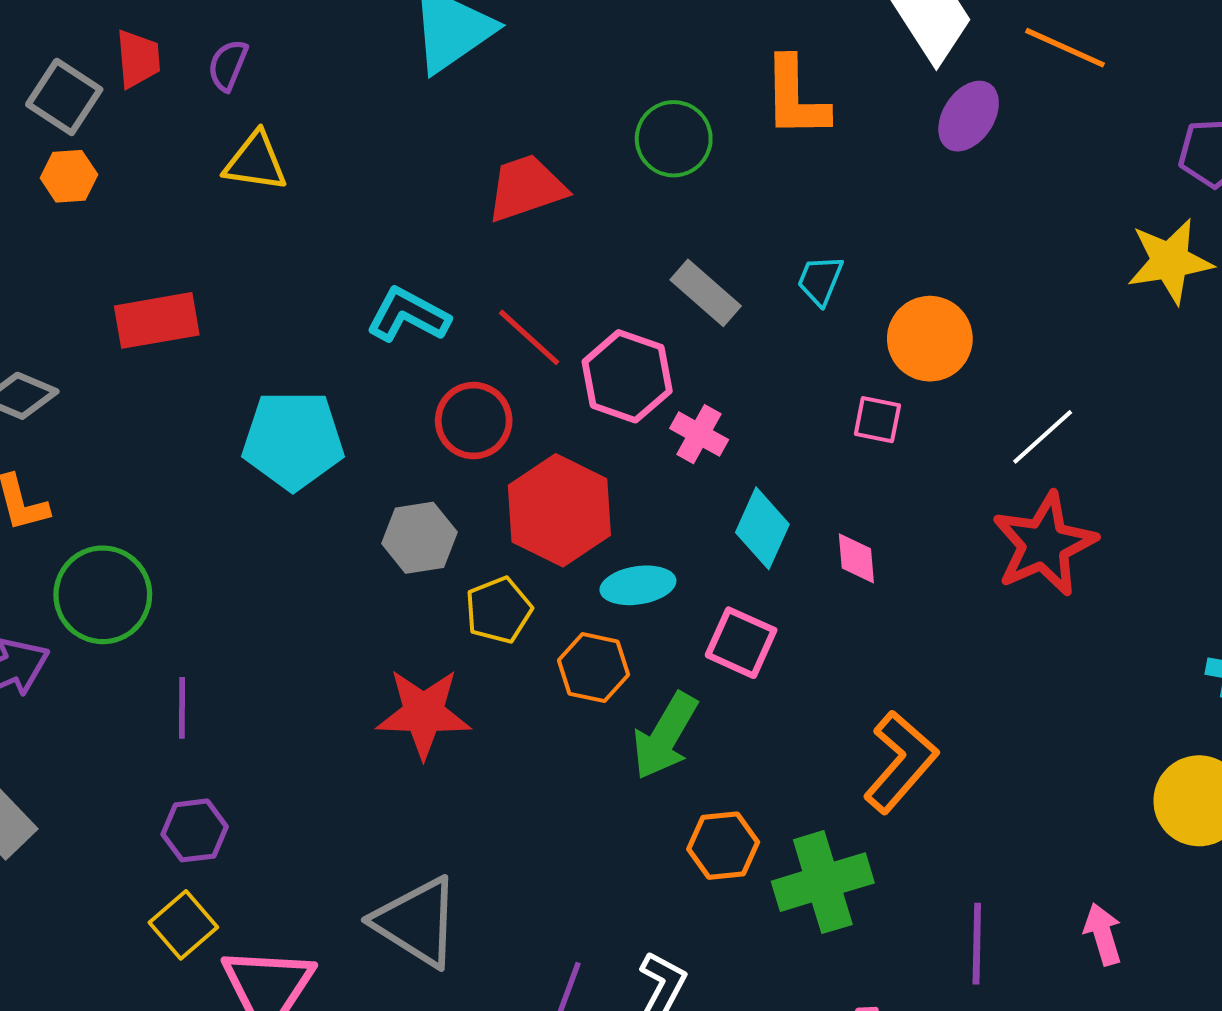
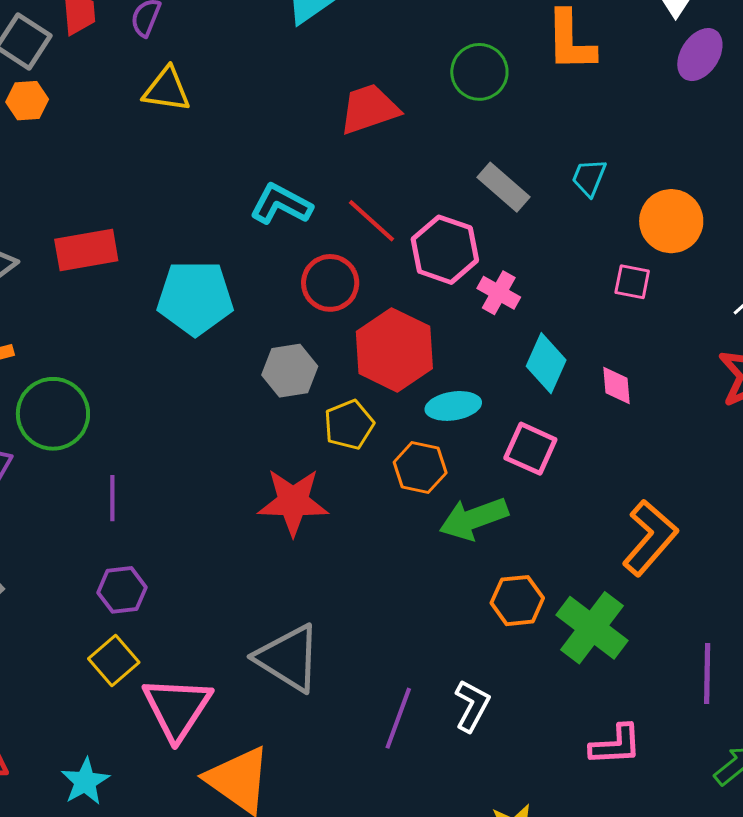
red rectangle: (157, 320) -> (86, 250), moved
green arrow: (665, 736) -> (474, 519), turned 40
green cross: (823, 882) -> (592, 628), turned -36

